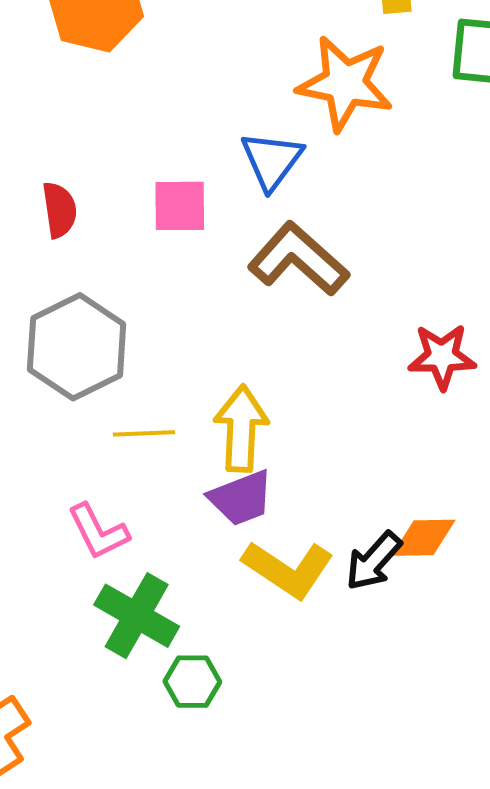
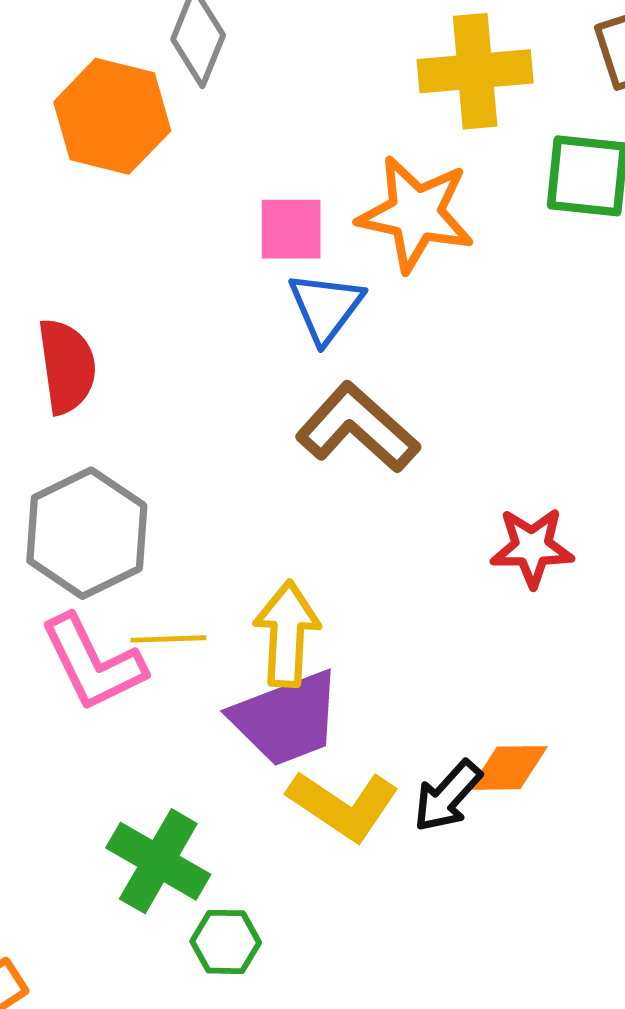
pink square: (180, 206) -> (291, 229), moved
red semicircle: (59, 210) -> (67, 366), size x1.4
purple trapezoid: (241, 498) -> (286, 719), size x1.4
pink L-shape: (98, 532) -> (93, 663), moved, size x1.4

